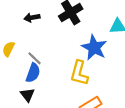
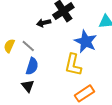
black arrow: (32, 18) -> (44, 23), moved
gray line: (35, 58) -> (28, 46), moved

